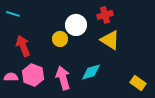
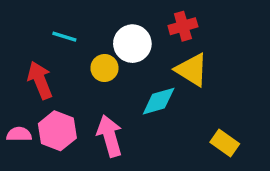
cyan line: (13, 14) -> (64, 37), moved
cyan diamond: (91, 72) -> (159, 101), moved
yellow rectangle: (138, 83) -> (225, 143), moved

